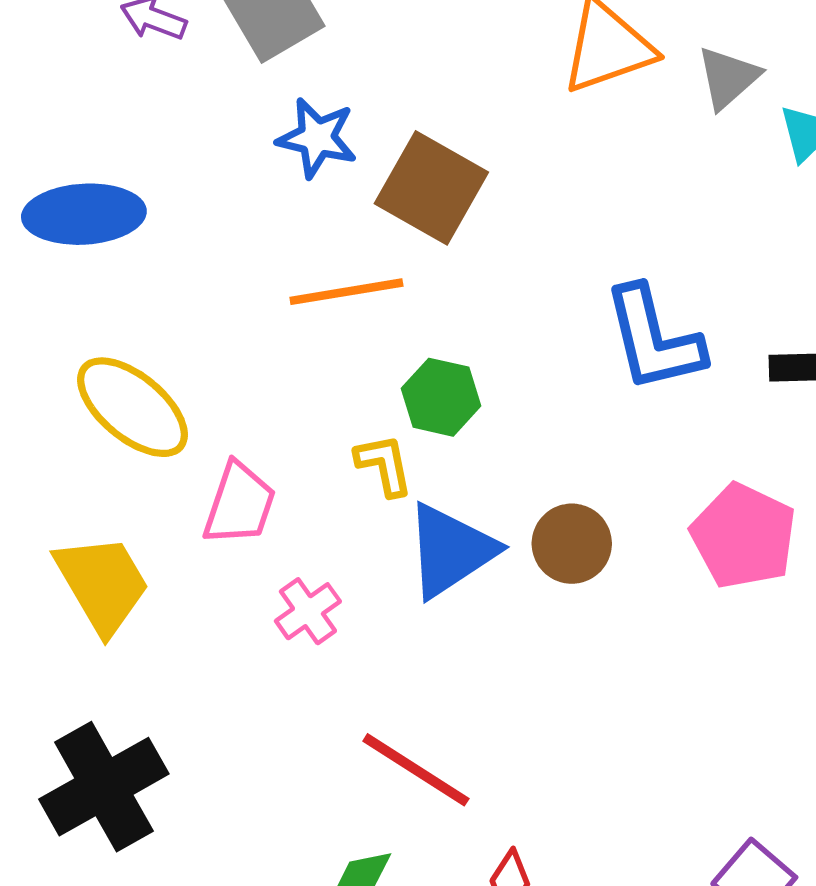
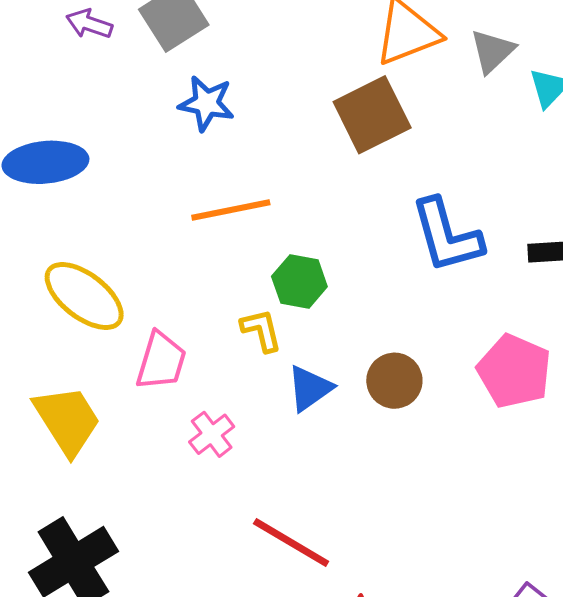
brown square: (431, 188) -> (372, 115), moved, turned 36
blue triangle: (450, 550) -> (310, 388), size x0.7

